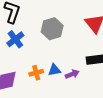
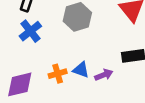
blue triangle: (54, 70) -> (81, 70), turned 32

